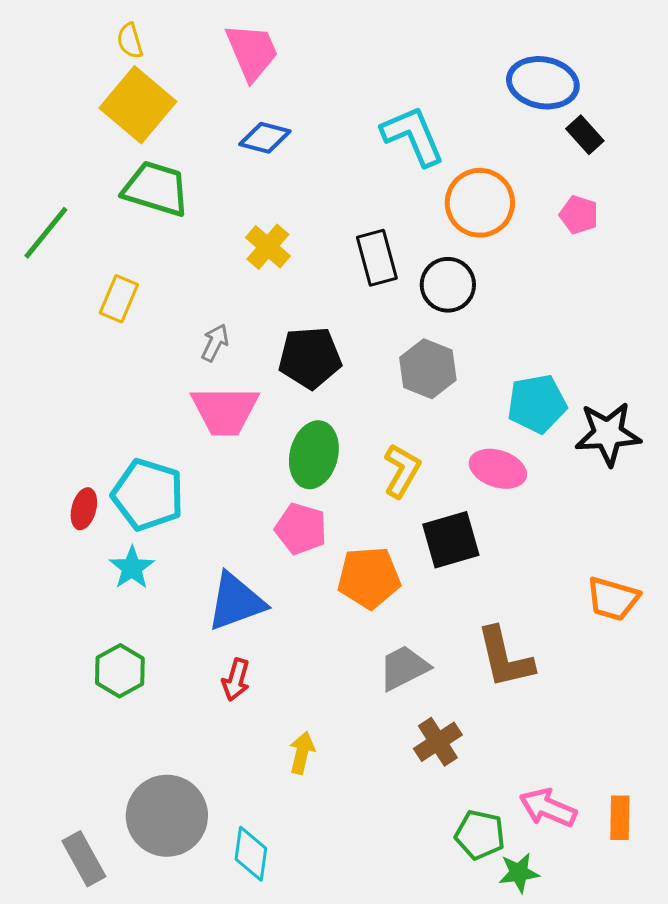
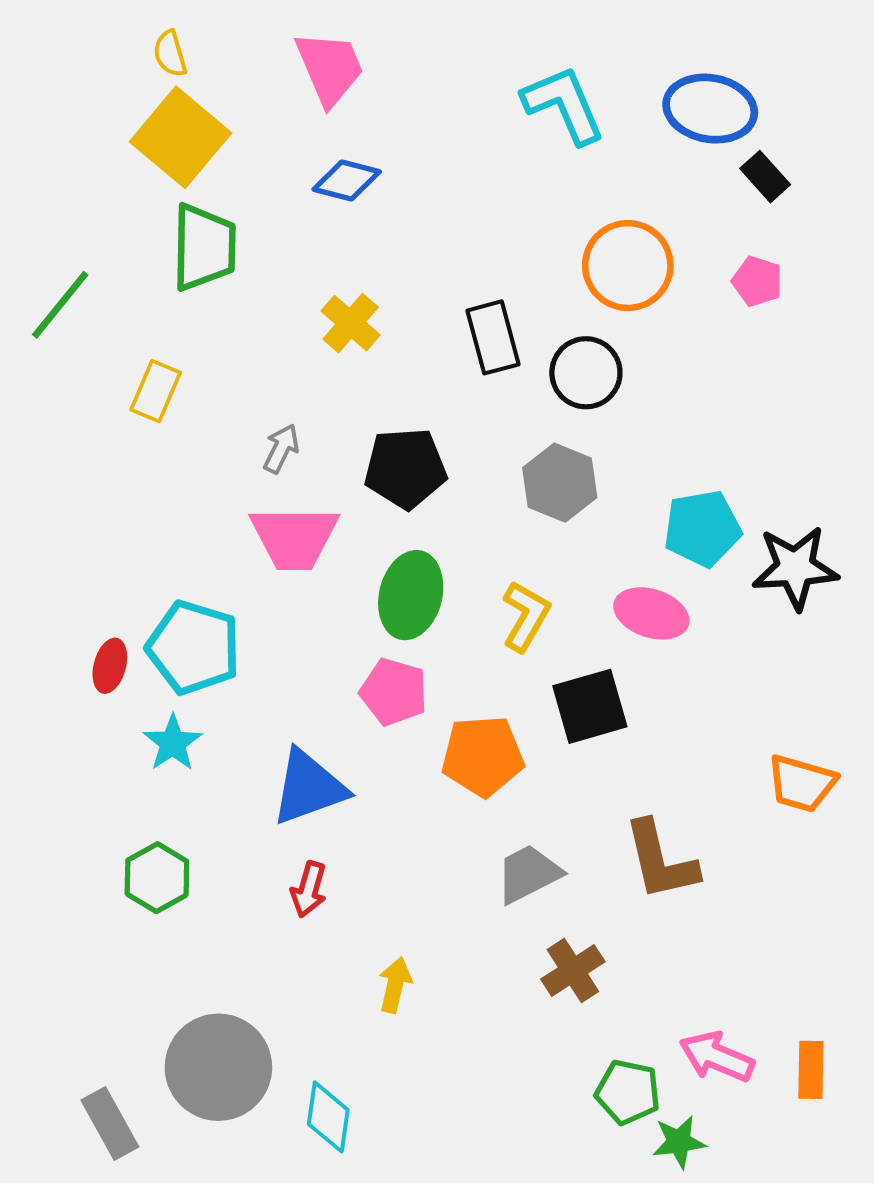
cyan L-shape: (413, 136) -> (564, 105), moved
green trapezoid: (156, 189) -> (204, 247), turned 74

